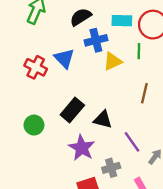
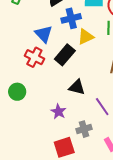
red cross: (36, 67) -> (34, 57), moved
black rectangle: (72, 110) -> (65, 55), moved
purple star: (82, 148) -> (59, 112), size x0.7

